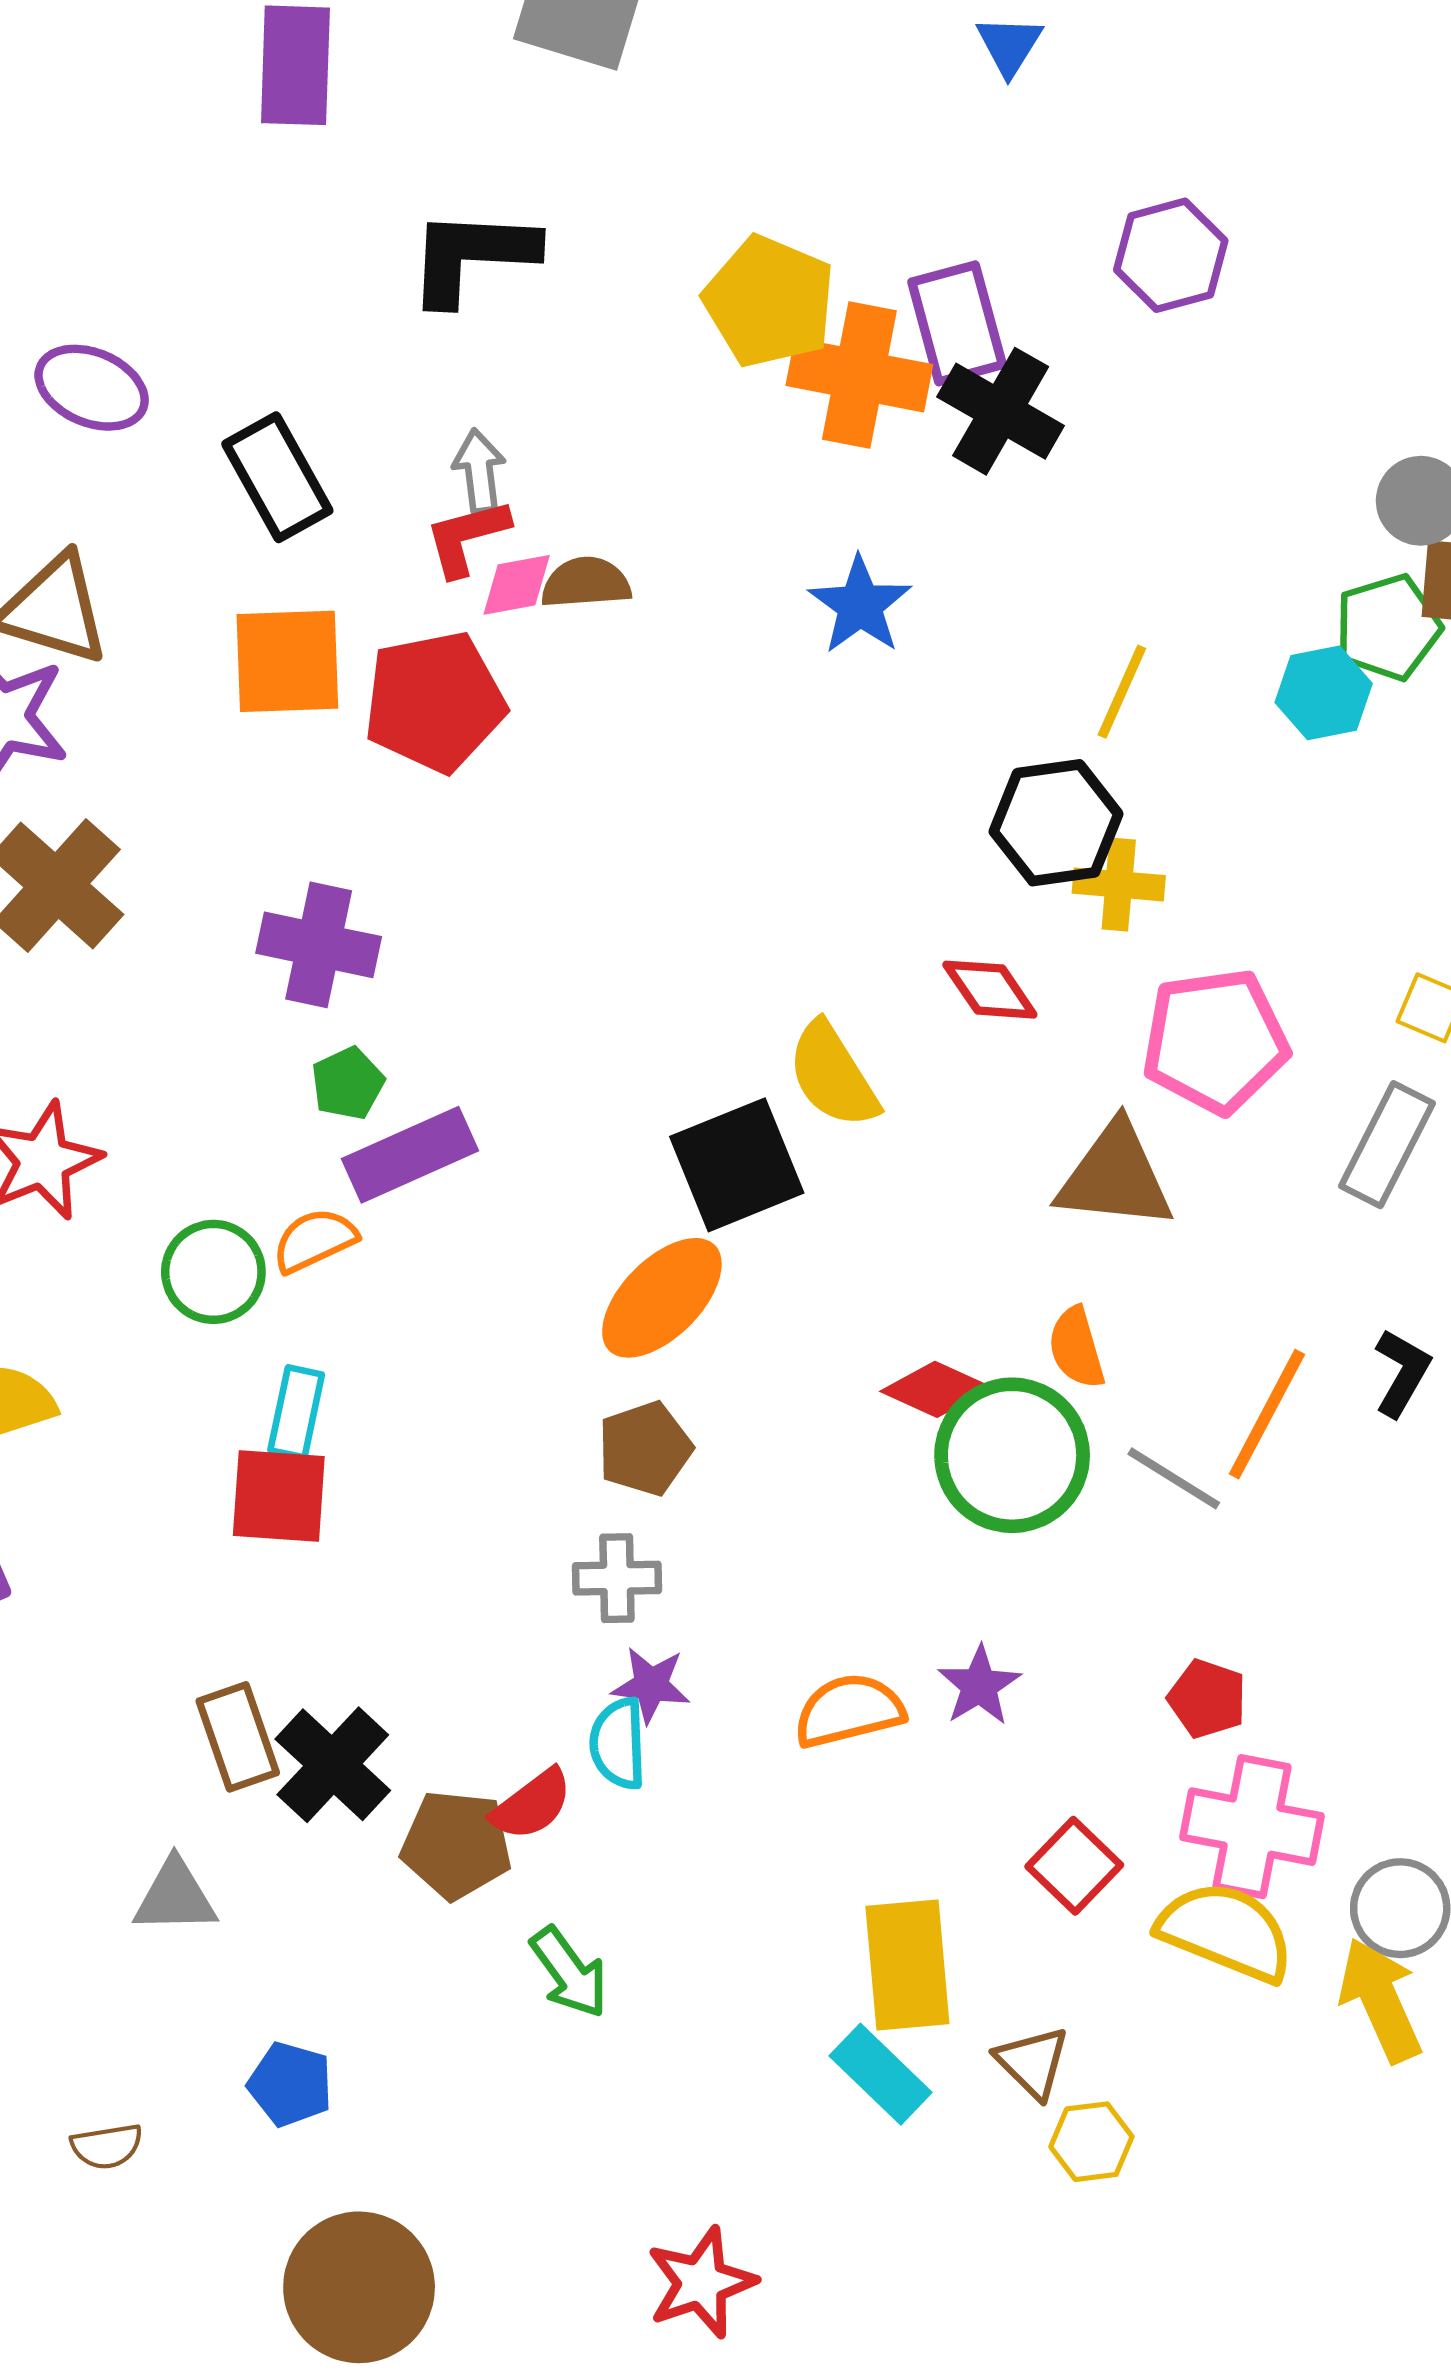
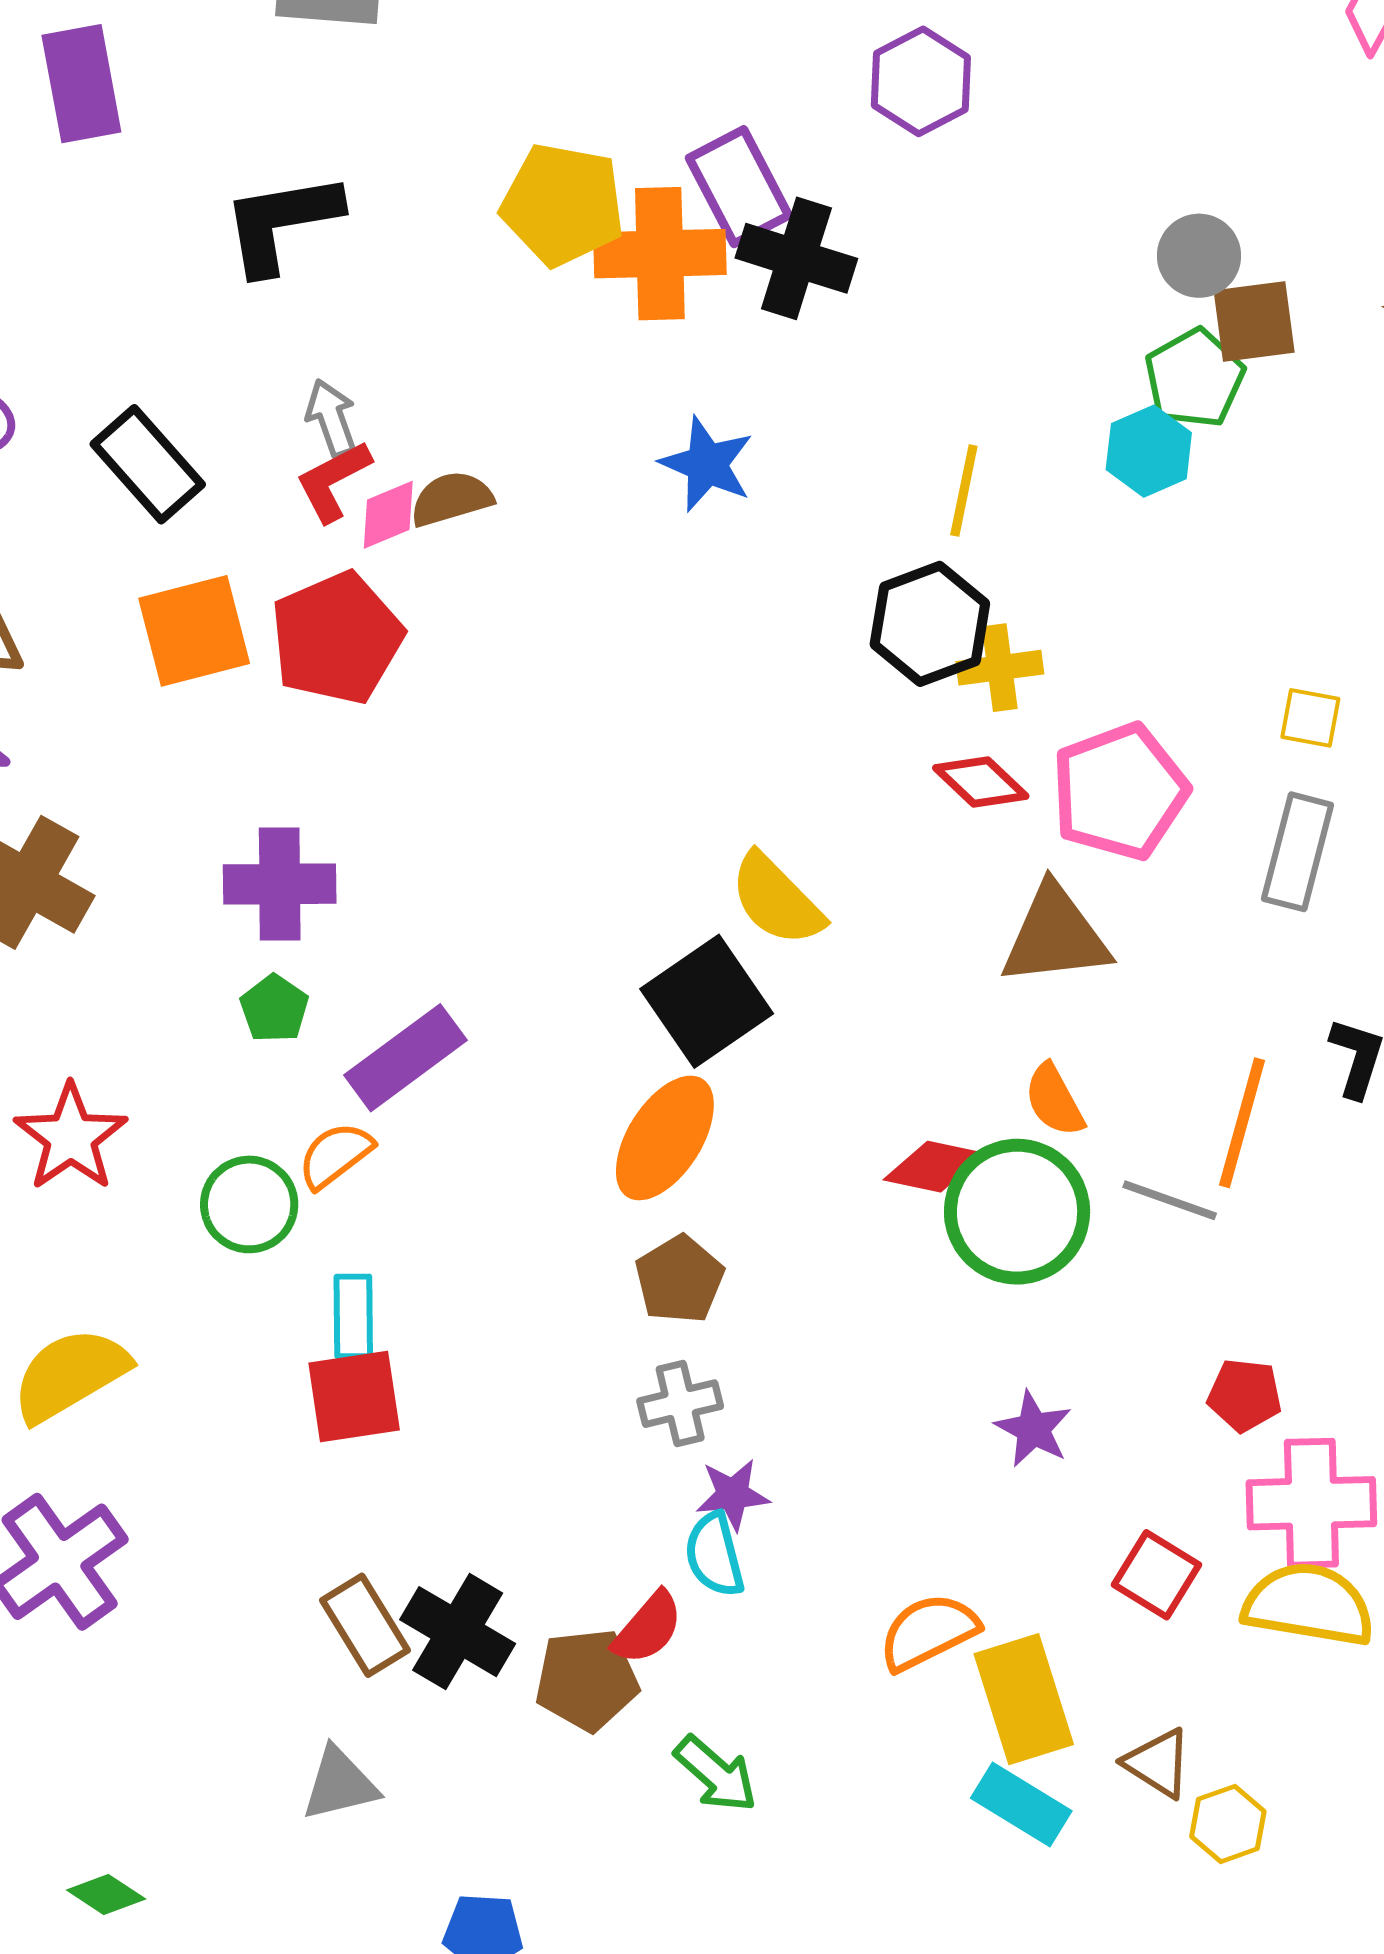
red diamond: (990, 990) -> (981, 782), moved
green pentagon: (348, 1083) -> (274, 1009), moved
orange semicircle: (849, 1711) -> (929, 1632), moved

